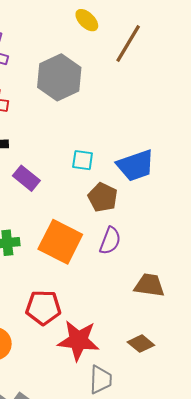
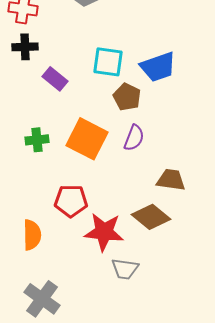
cyan square: (83, 160) -> (108, 62), size x1.5
brown diamond: (141, 344) -> (151, 217), moved, size x1.5
gray trapezoid: (101, 380) -> (125, 269), turned 96

